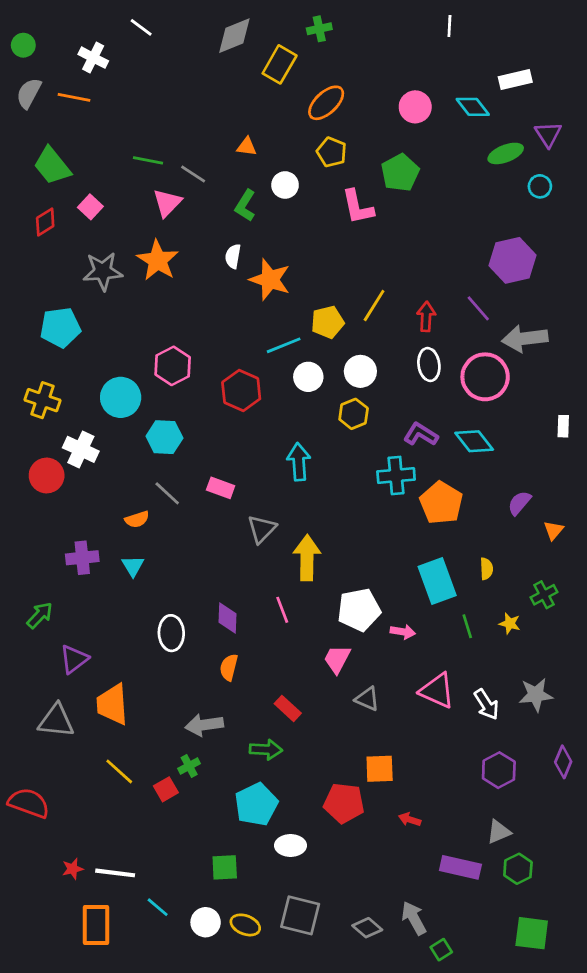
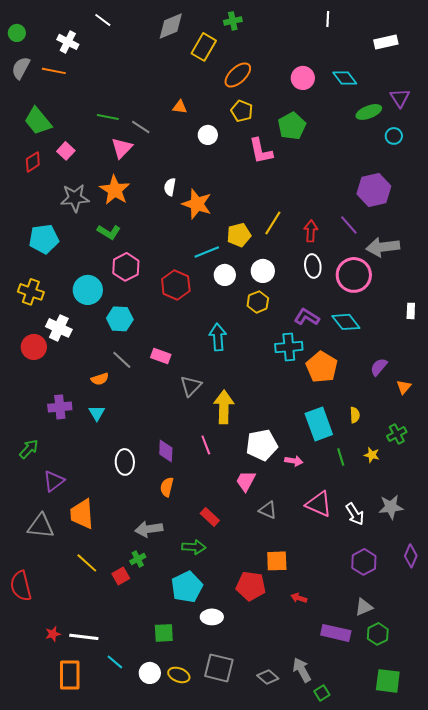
white rectangle: (515, 79) -> (386, 42), moved
green L-shape: (245, 206) -> (109, 232), moved, turned -90
red semicircle: (29, 803) -> (21, 586), turned -124

